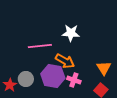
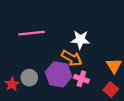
white star: (71, 33) -> (80, 40), moved
pink line: (40, 46) -> (31, 33), moved

